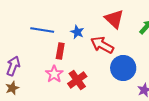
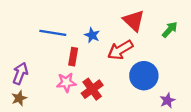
red arrow: (102, 45) -> (120, 50), turned -60
pink star: (54, 74) -> (66, 82), turned 30

